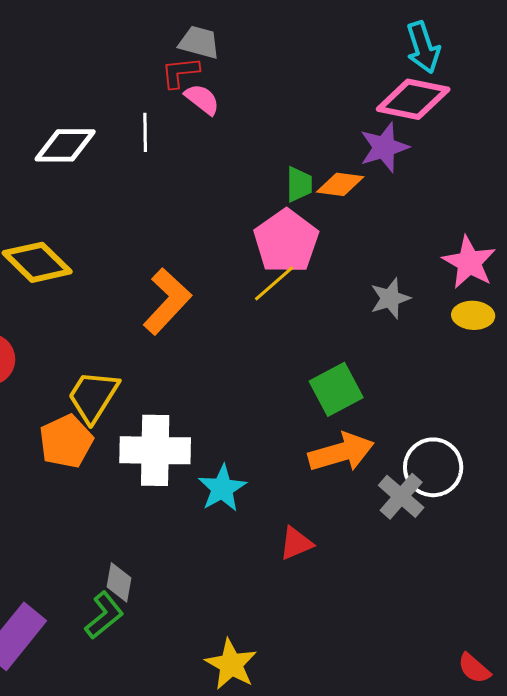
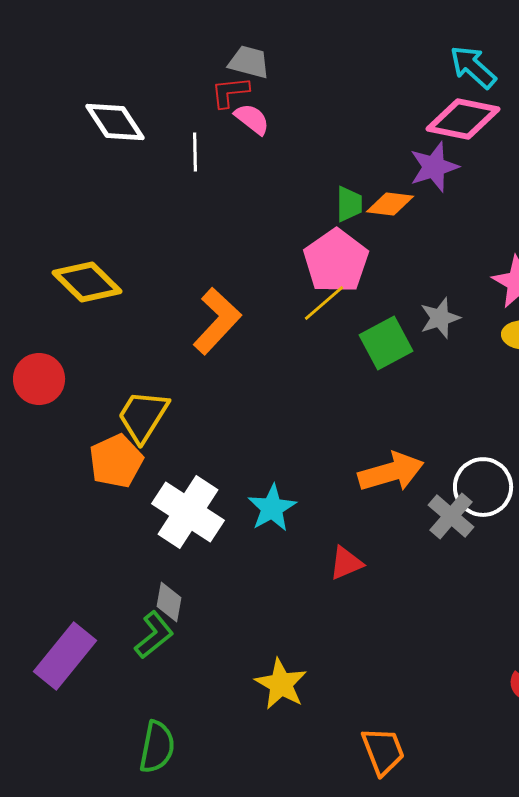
cyan arrow: (423, 47) -> (473, 67), turned 150
white diamond: (65, 145) -> (115, 122), moved, turned 56
green square: (336, 389) -> (386, 343), moved
white cross: (155, 450) -> (188, 512), moved, turned 32

